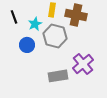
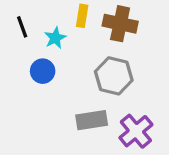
gray hexagon: (55, 36) -> (114, 76), moved
purple cross: (83, 64) -> (136, 131), moved

